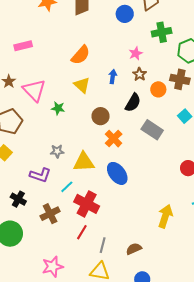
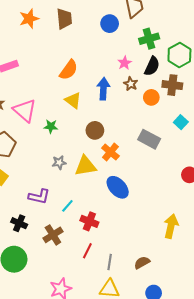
blue arrow: (113, 77) -> (103, 89), size x1.5
black semicircle: (133, 103) -> (152, 66), moved
gray star: (57, 151) -> (59, 163), moved
yellow triangle: (84, 162) -> (86, 166), moved
red cross: (87, 204) -> (89, 221), size x0.7

